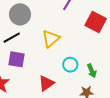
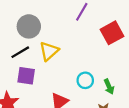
red square: (96, 22) -> (112, 33), turned 35
yellow triangle: (51, 39) -> (49, 51), moved

